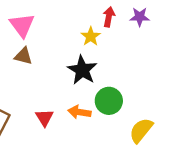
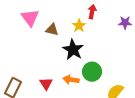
purple star: (140, 17) -> (125, 23), moved
brown triangle: (23, 56) -> (52, 30), moved

